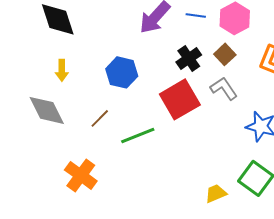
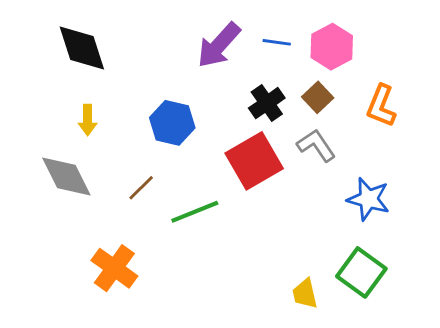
yellow trapezoid: (216, 193) -> (305, 294), turned -80

